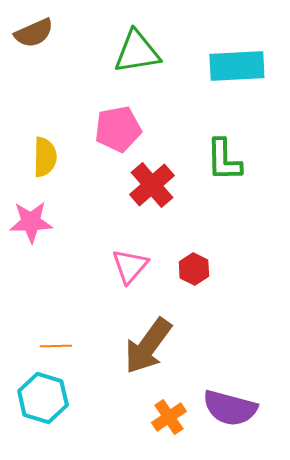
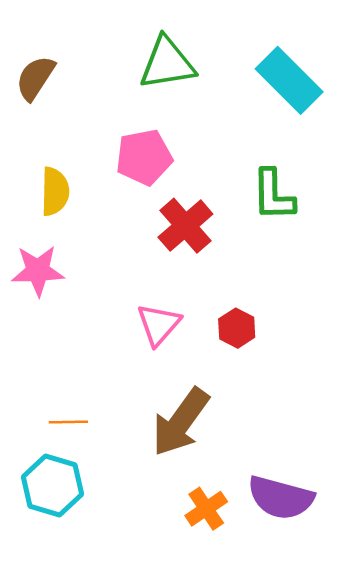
brown semicircle: (34, 33) -> (35, 78), moved, turned 147
cyan rectangle: (237, 66) -> (289, 80), turned 48

